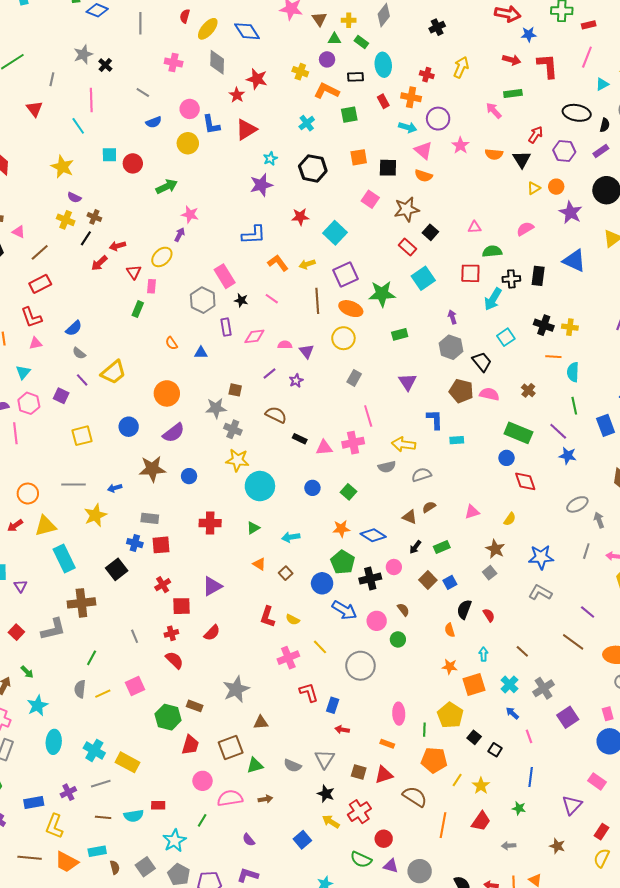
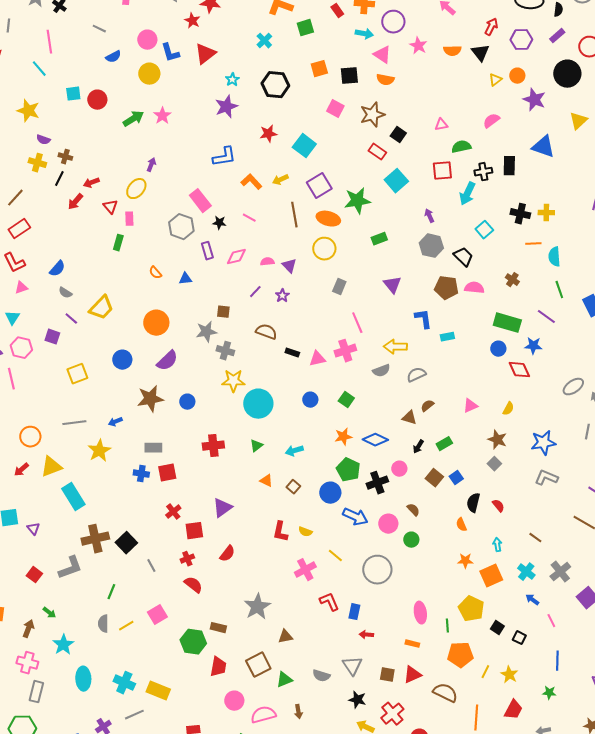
pink star: (190, 214) -> (162, 116), moved, turned 30
blue star: (568, 456) -> (533, 346), moved
black square: (117, 569) -> (126, 543), moved
brown arrow: (265, 799) -> (298, 712), turned 96

